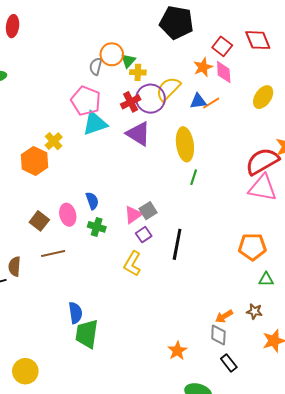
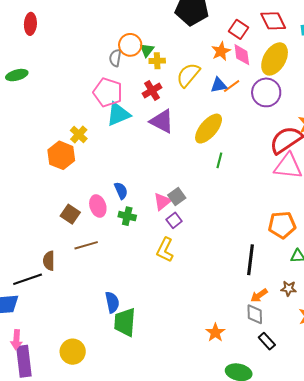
yellow ellipse: (263, 97) -> (275, 59), moved, size x1.4
purple circle: (150, 99) -> (266, 92), moved
yellow ellipse: (185, 144) -> (209, 129), turned 52
black line: (177, 244) -> (250, 260), moved
yellow circle: (25, 371) -> (73, 352), moved

